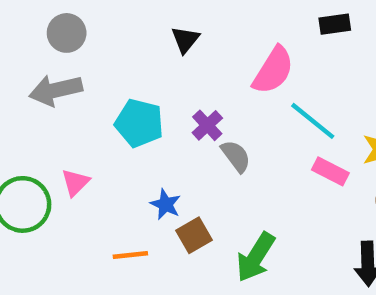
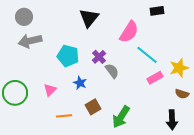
gray circle: (67, 33) -> (24, 17), moved
black triangle: (185, 40) -> (89, 18), size x1.5
pink rectangle: (330, 171) -> (155, 78), turned -56
pink triangle: (75, 182) -> (50, 90), moved
blue star: (166, 204) -> (80, 83), moved

